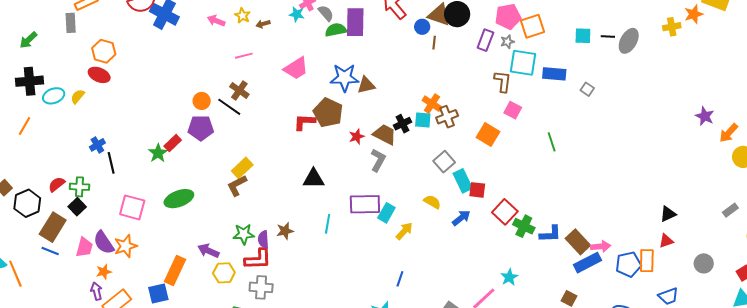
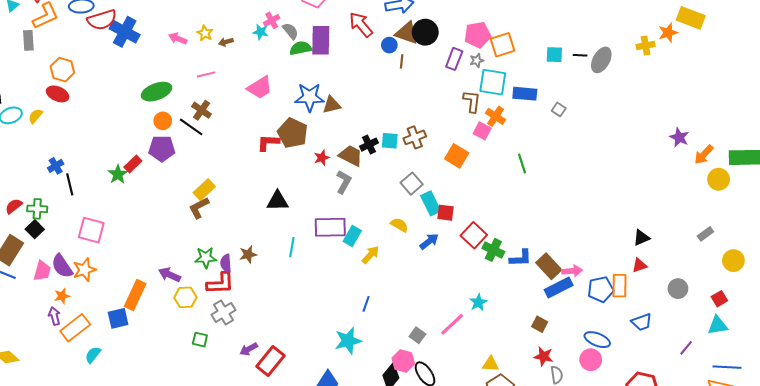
orange cross: (432, 104) -> (495, 116), moved
green ellipse: (179, 199) -> (157, 92), moved
gray cross: (261, 287) -> (223, 312), turned -35

